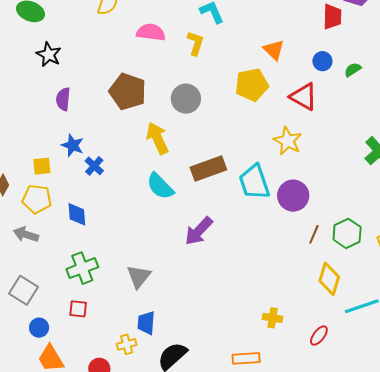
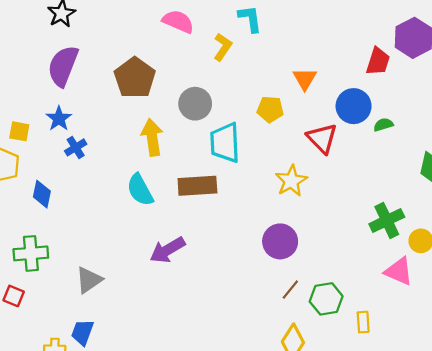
blue circle: (322, 61) -> (354, 106), size x1.6
yellow pentagon: (252, 85) -> (270, 109), size x0.7
purple semicircle: (63, 99) -> (63, 66), size x1.6
cyan trapezoid: (254, 182) -> (225, 143), moved

